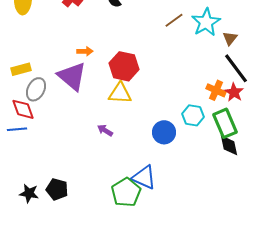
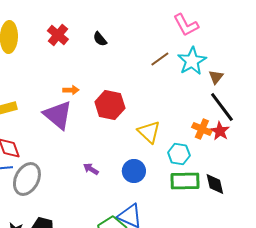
gray ellipse: (36, 89) -> (27, 179), moved, size x1.4
yellow triangle: (120, 93) -> (149, 132), moved, turned 40
green rectangle: (225, 123) -> (185, 181), moved, turned -68
blue circle: (164, 132) -> (134, 171), moved

